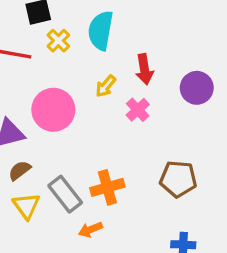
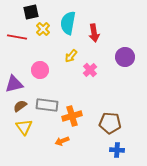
red arrow: (144, 69) -> (94, 33), moved
pink circle: (53, 110) -> (40, 70), size x0.7
brown pentagon: (178, 179) -> (110, 123), moved
gray rectangle: (65, 194) -> (47, 105), moved, turned -45

